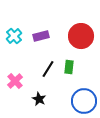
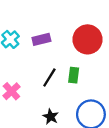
black star: (39, 99) -> (51, 117), moved

